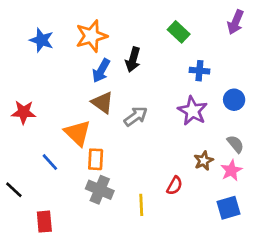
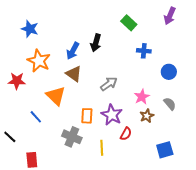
orange star: (91, 36) -> (39, 61), moved, turned -30
purple star: (193, 111) -> (112, 115), moved
gray arrow: (136, 116) -> (109, 84), moved
orange rectangle: (96, 159) -> (87, 116), moved
pink star: (231, 170) -> (142, 97), moved

